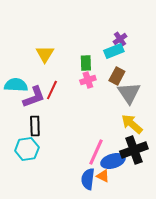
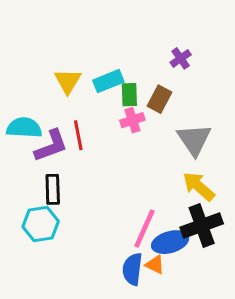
cyan rectangle: (114, 51) -> (108, 81), moved
brown rectangle: (117, 76) -> (160, 99), moved
red line: (52, 90) -> (78, 135), turned -36

